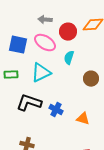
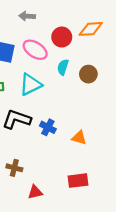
gray arrow: (45, 20) -> (27, 16), moved
brown circle: (91, 79) -> (88, 74), moved

